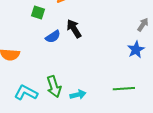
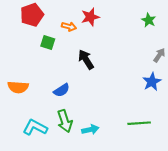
blue semicircle: (53, 37) -> (62, 90), moved

